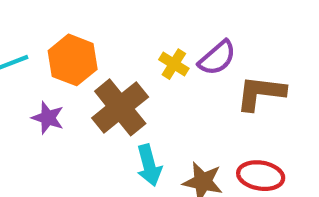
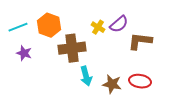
brown cross: (120, 107) -> (72, 48), turned 32
purple star: (48, 118) -> (24, 53), moved

